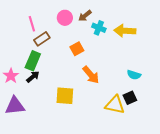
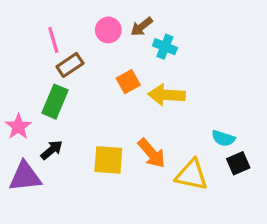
yellow arrow: (125, 31) -> (167, 95), moved
orange arrow: (91, 75) -> (152, 153), moved
cyan semicircle: (134, 75) -> (223, 138), moved
black arrow: (33, 77) -> (52, 150), moved
black square: (130, 98) -> (238, 163), moved

